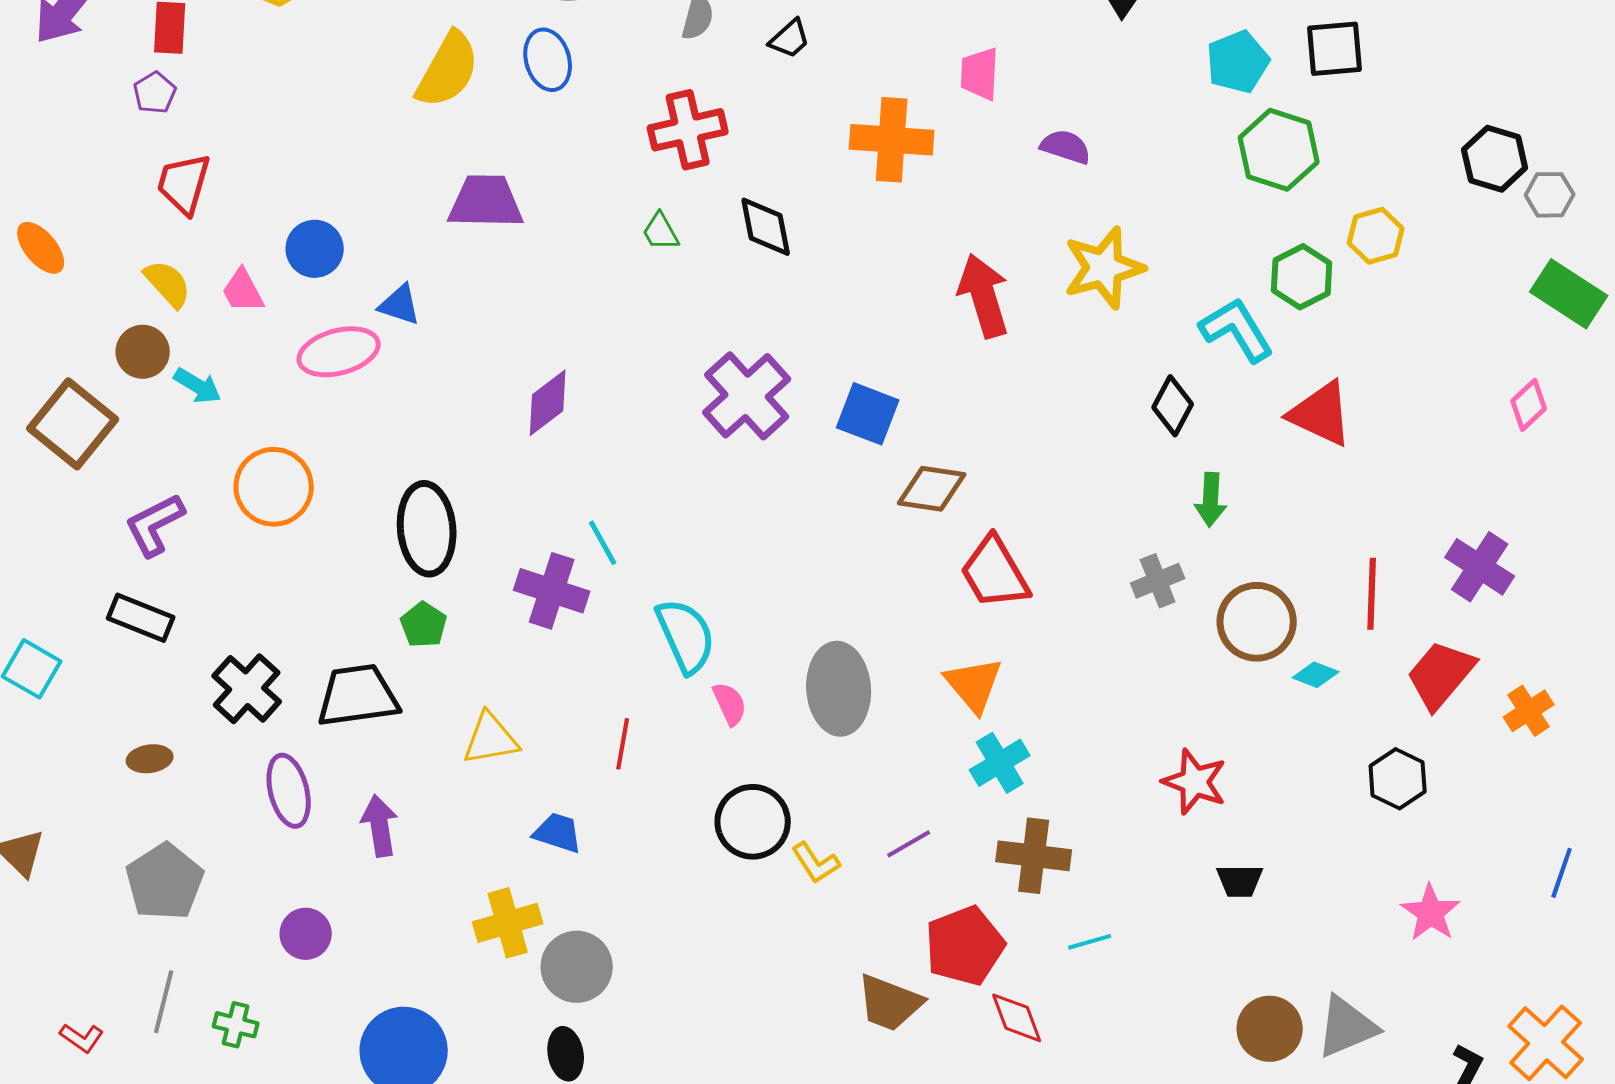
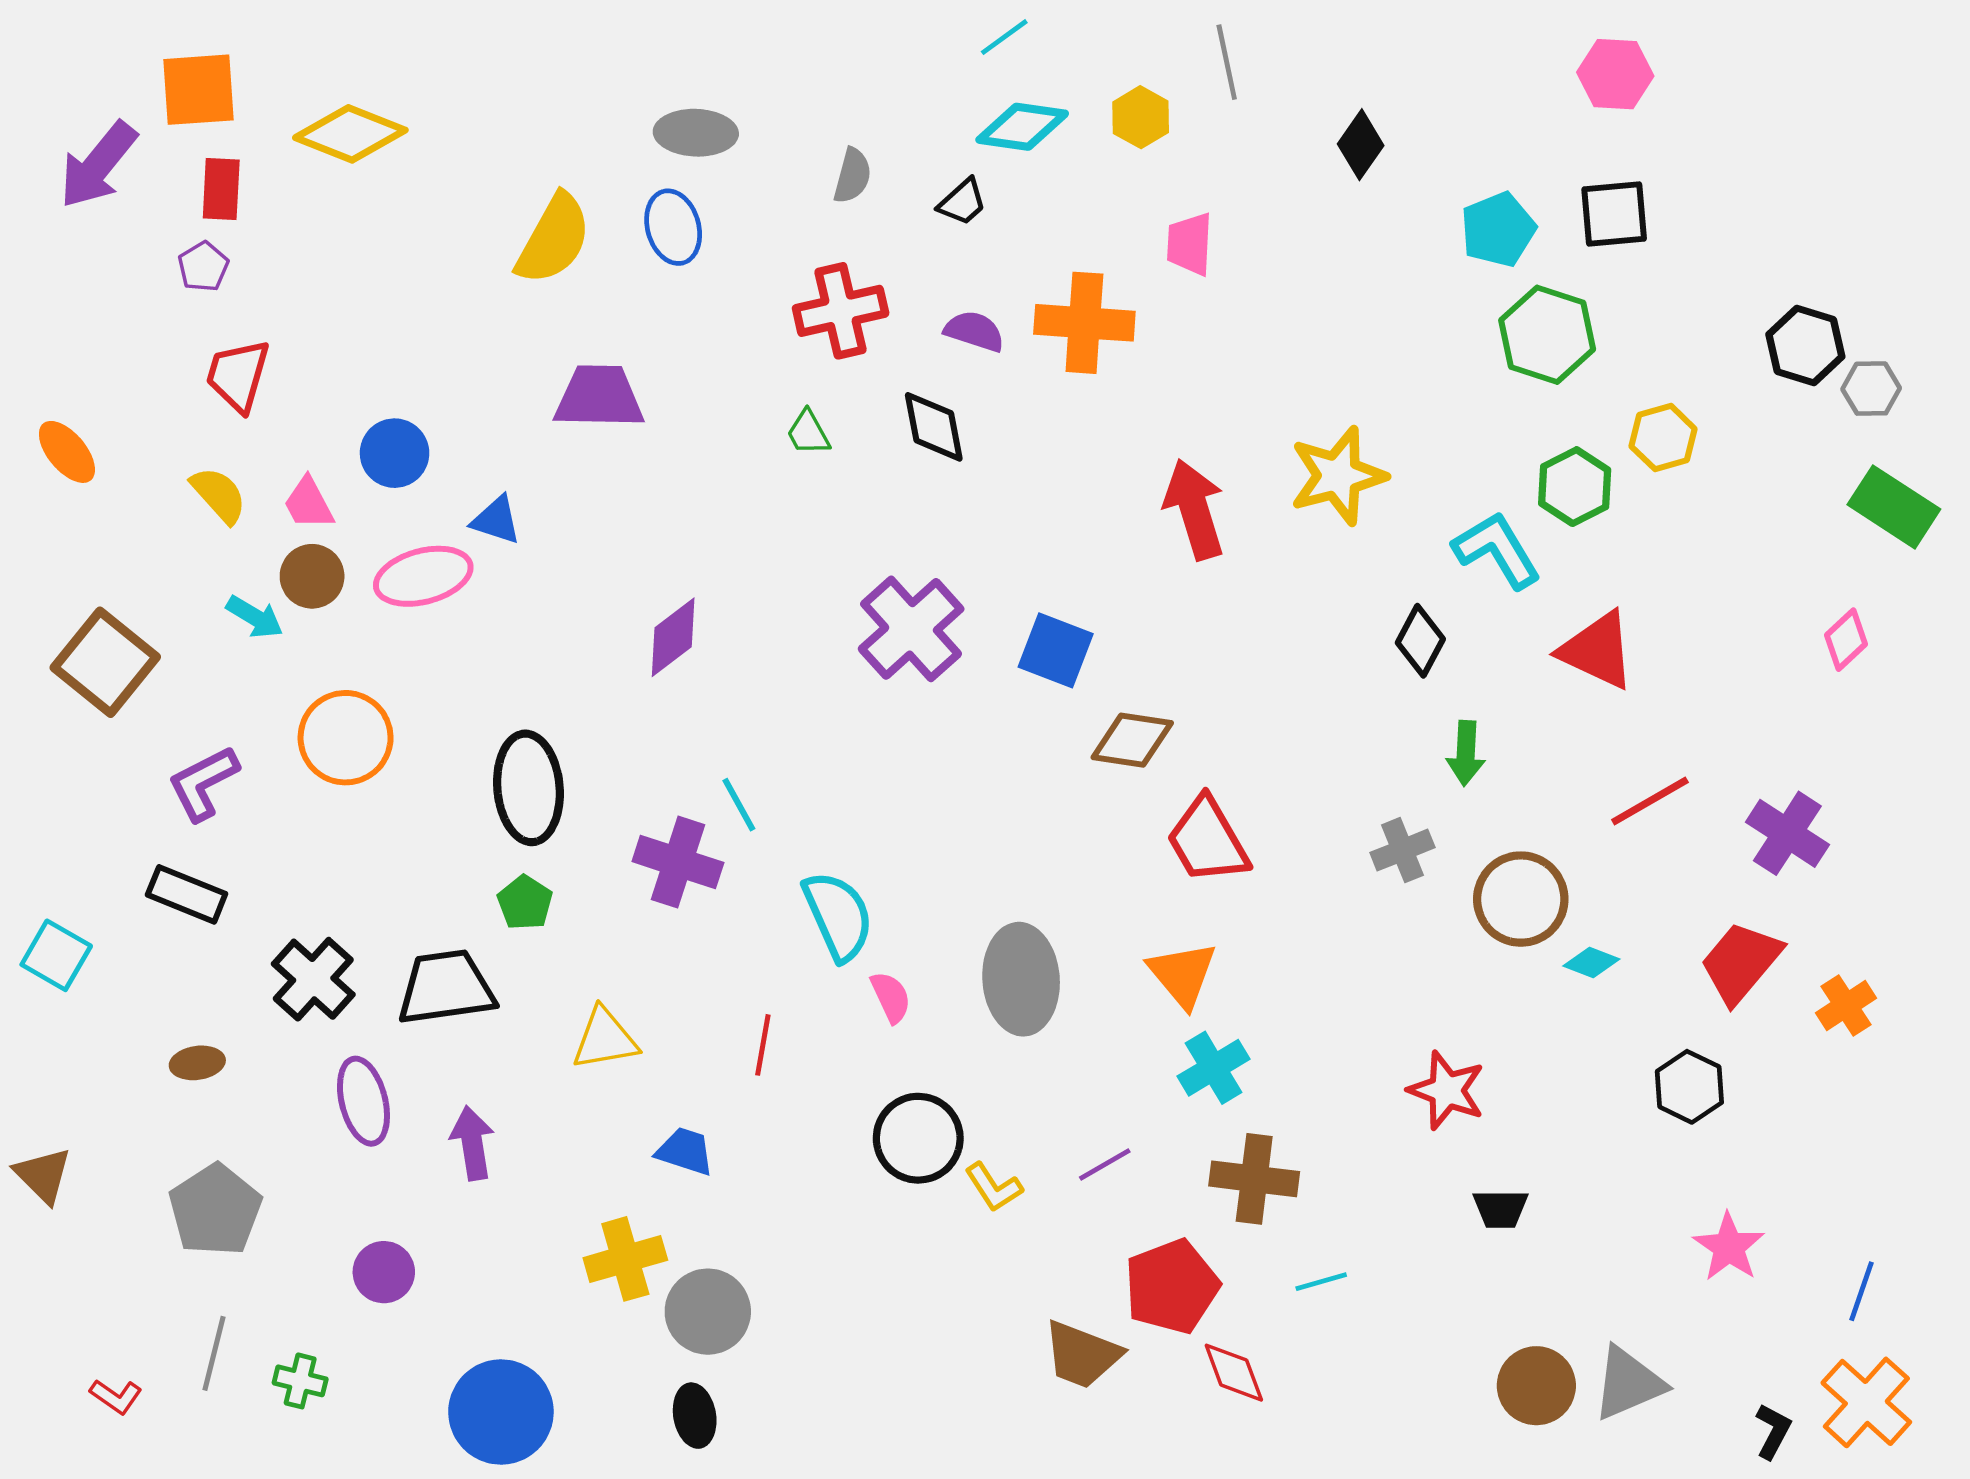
purple semicircle: (1066, 147) -> (974, 331), moved
brown circle: (143, 352) -> (312, 576), moved
red line: (1372, 594) -> (1650, 801), moved, turned 58
blue line: (1562, 873) -> (1862, 1291), moved

